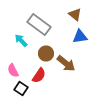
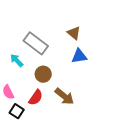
brown arrow: (66, 64) -> (64, 96), moved

